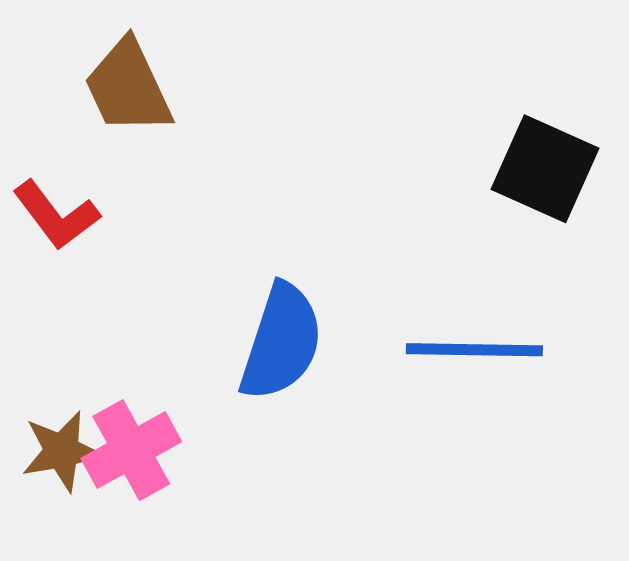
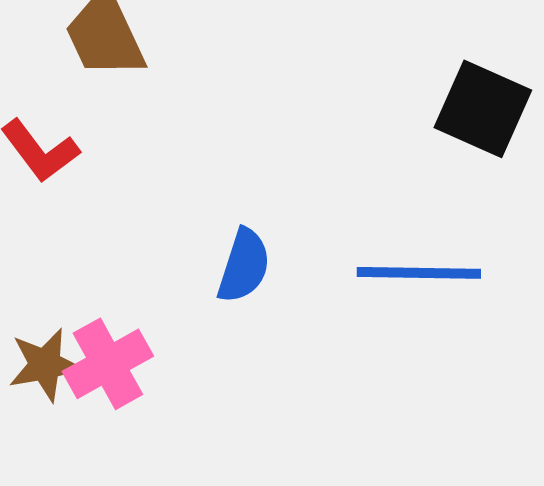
blue semicircle: (281, 342) -> (244, 266), size x0.7

